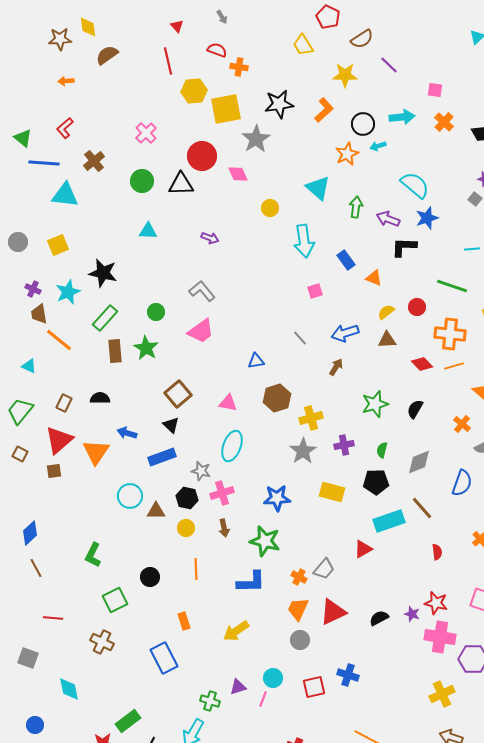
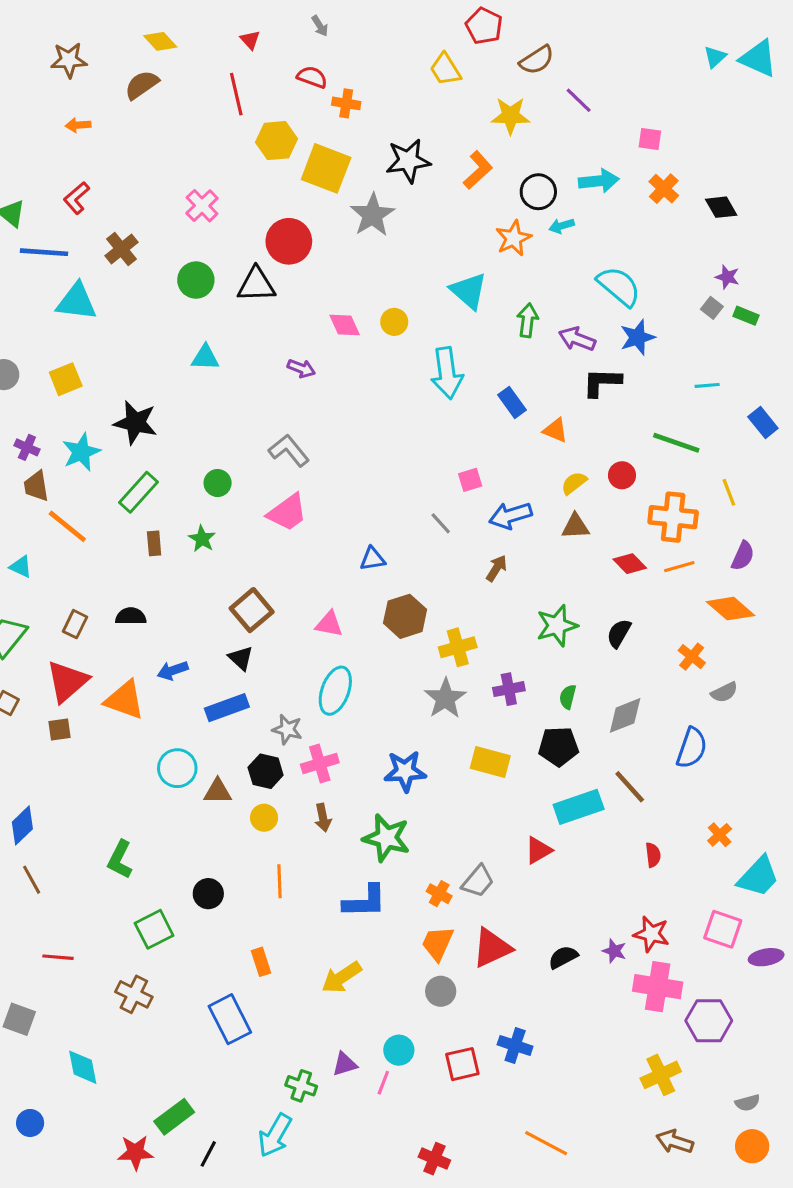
yellow diamond: (88, 27) -> (160, 41), moved, turned -35
yellow square: (226, 109) -> (326, 168), turned 32
pink diamond: (238, 174) -> (345, 325), moved
pink square: (315, 291) -> (470, 480), moved
green star: (146, 348) -> (202, 539), size x0.7
brown rectangle: (115, 351) -> (154, 543), size x0.7
blue arrow: (127, 433) -> (173, 671), turned -36
orange triangle: (96, 452) -> (125, 700), turned -44

